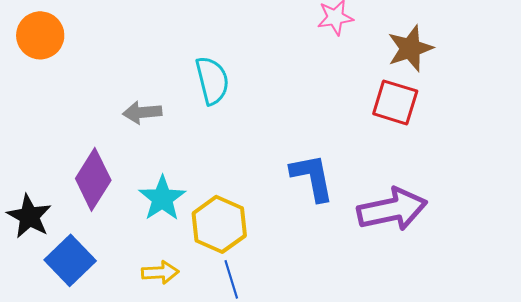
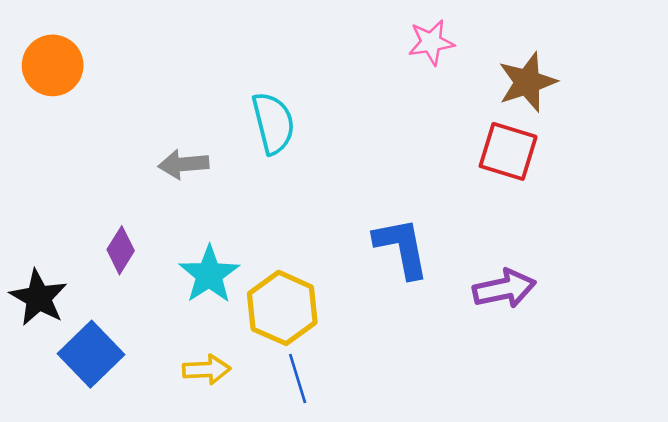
purple diamond: (93, 179) -> (121, 250), size x0.6
purple arrow: (392, 209) -> (504, 289), size x0.7

